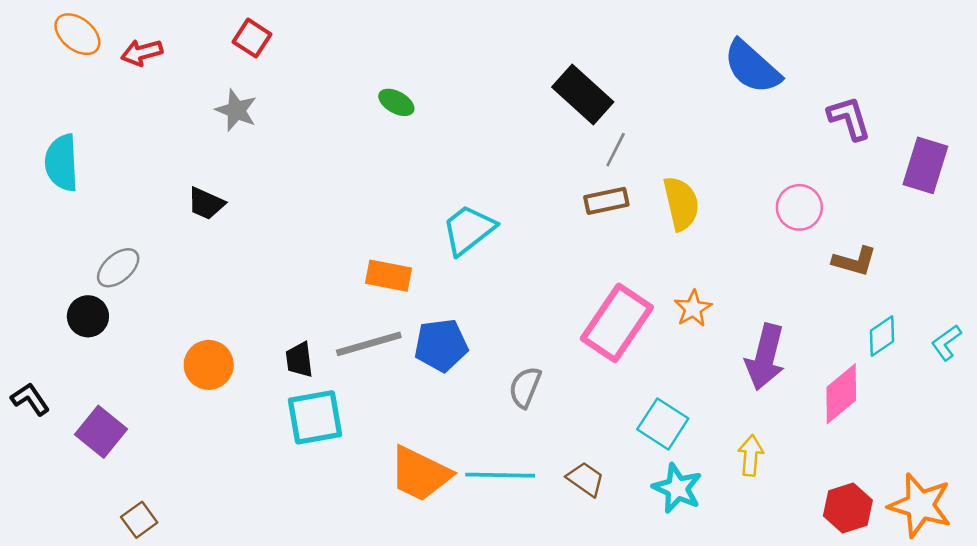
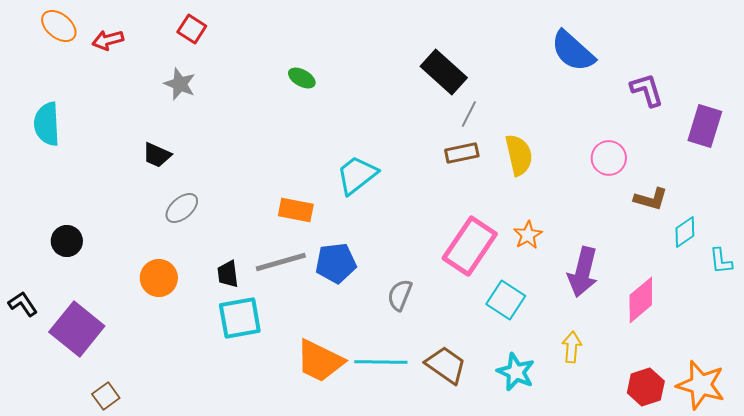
gray ellipse: (118, 268) -> (182, 208), moved
cyan diamond: (882, 336) -> (685, 232), moved
cyan L-shape: (946, 343) -> (721, 261), turned -60
cyan square: (663, 424) -> (506, 300), moved
purple square: (101, 432) -> (77, 329), size x1.4
brown trapezoid: (585, 479) -> (446, 365), size x1.4

